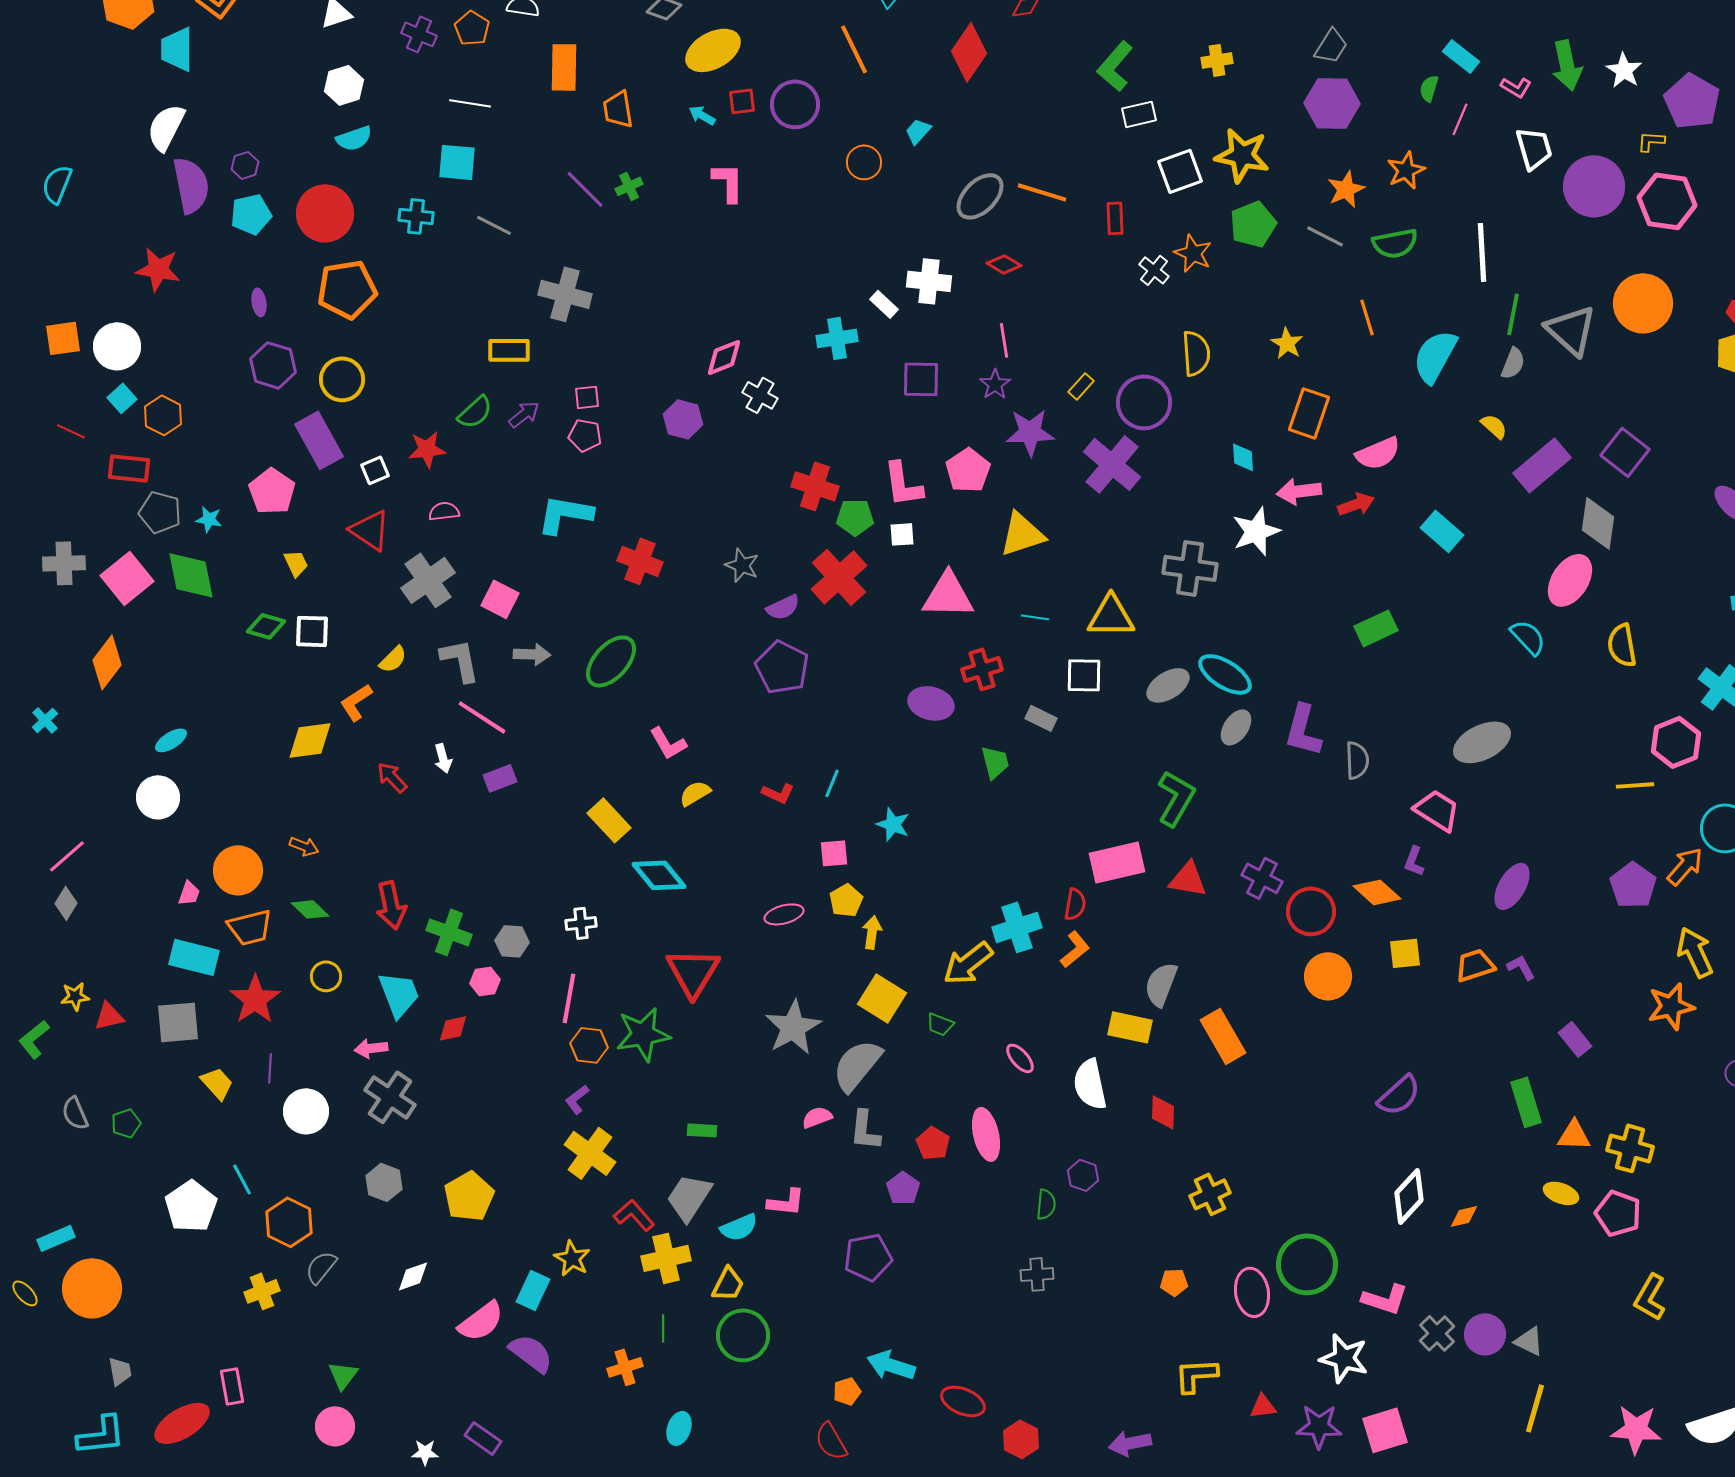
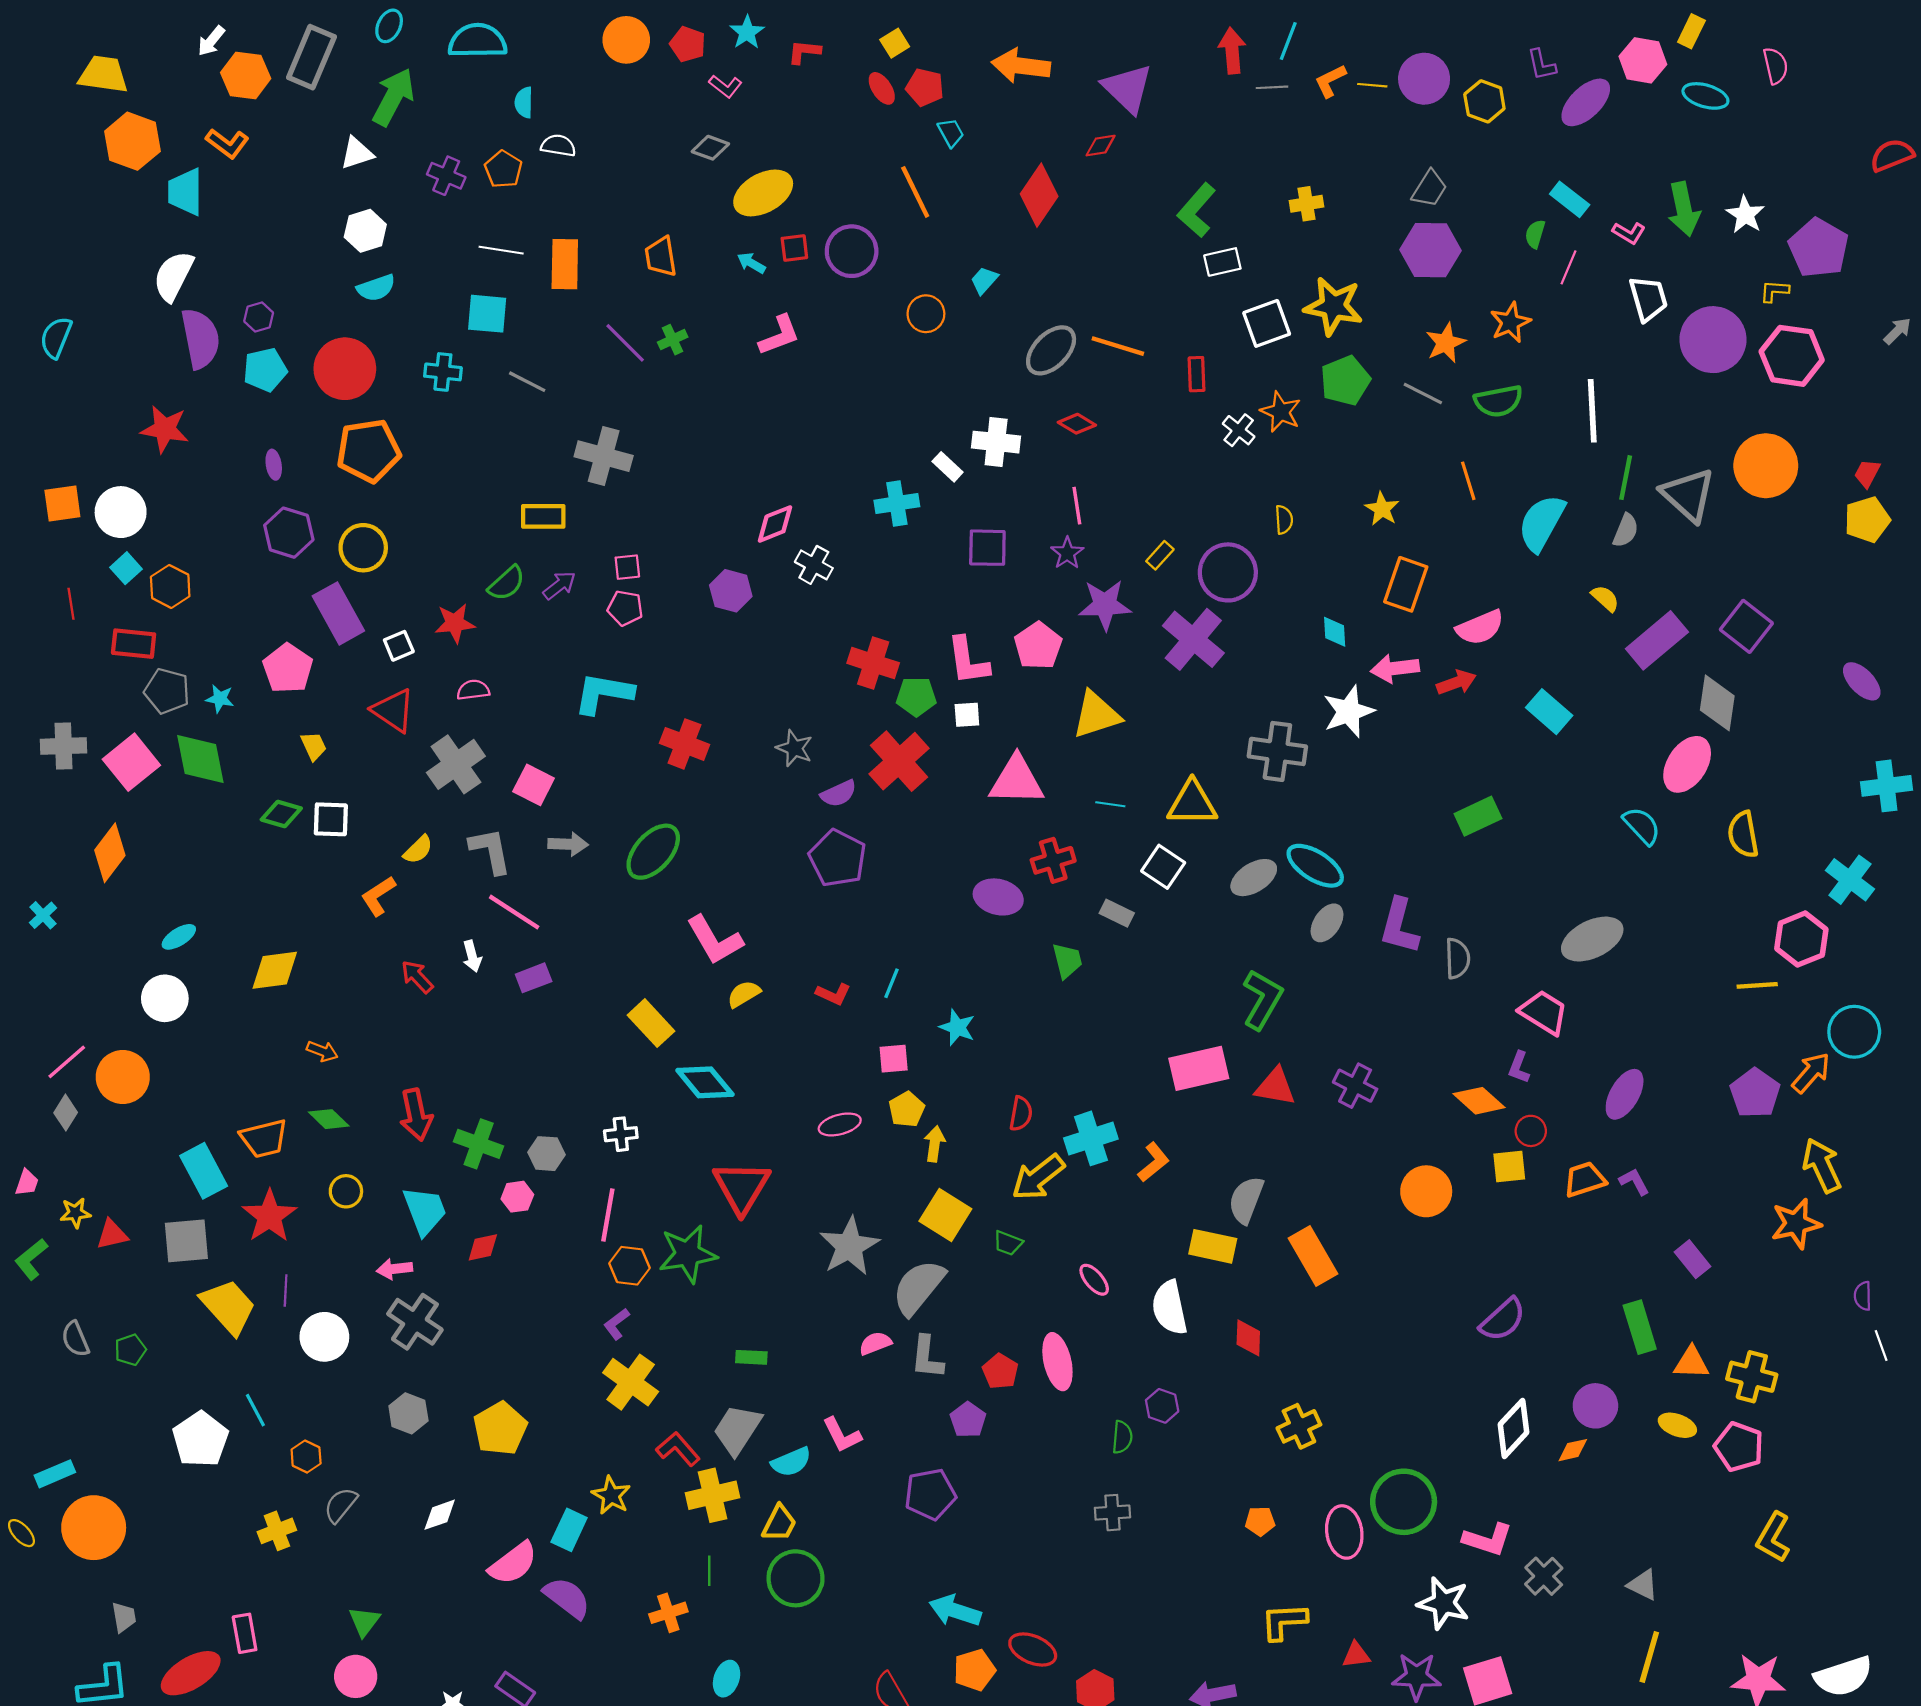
orange rectangle: (564, 67) -> (565, 264), moved
pink L-shape: (728, 182) -> (779, 335), turned 69
yellow semicircle: (1196, 353) -> (1284, 520), size x0.6
red line: (71, 431) -> (71, 604), turned 56
white square: (1084, 675) -> (1163, 867), turned 33
yellow diamond: (310, 740) -> (275, 970), moved
pink L-shape: (668, 743) -> (715, 940), size x1.4
orange circle: (238, 870) -> (123, 1077), moved
pink trapezoid: (189, 893) -> (27, 1183), moved
red semicircle: (1075, 904) -> (1021, 1114), moved
red circle: (1311, 911) -> (1531, 1131), moved, size x0.6
cyan rectangle: (194, 957) -> (204, 1171), turned 48
yellow trapezoid: (217, 1083) -> (228, 1307), size x1.6
pink L-shape: (786, 1202) -> (842, 1435), turned 57
orange hexagon: (289, 1222) -> (306, 1457), size x0.6
purple circle: (1485, 1334) -> (1595, 1406), moved
orange pentagon: (847, 1391) -> (974, 1670), moved, size x1.4

